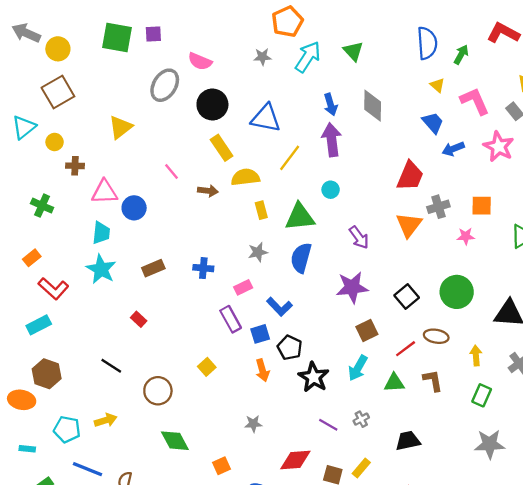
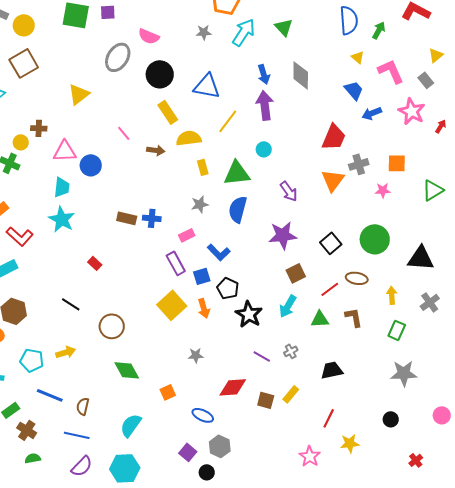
yellow circle: (55, 142) -> (21, 142), moved
brown rectangle: (153, 268) -> (127, 218), moved, turned 36
yellow square: (207, 367) -> (172, 305), moved, size x1.8

